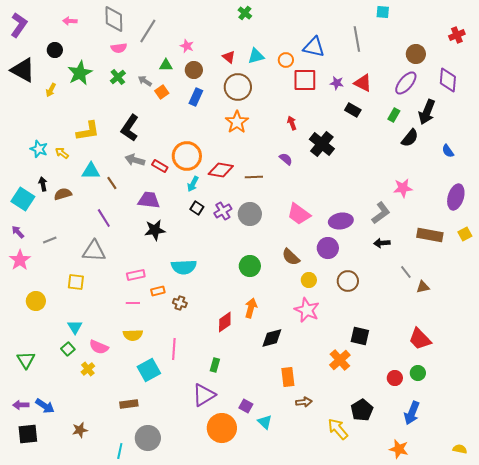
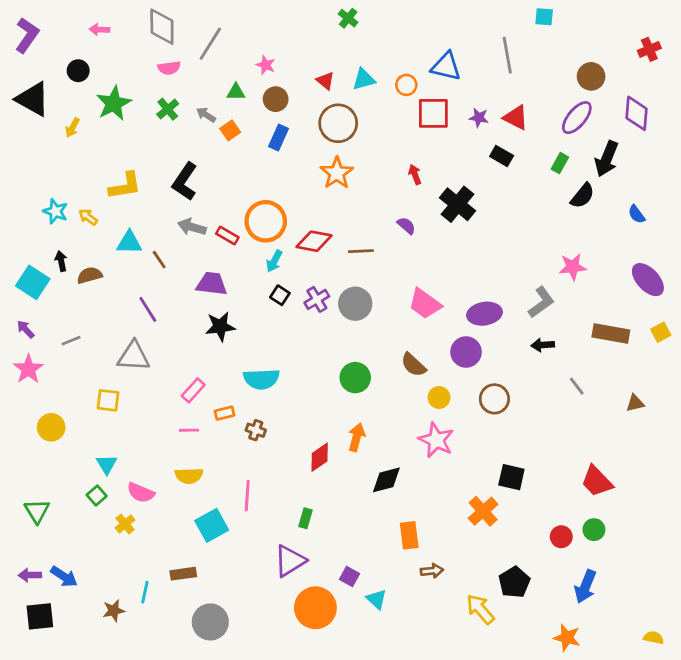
purple ellipse: (456, 197) -> (648, 280), turned -60
pink rectangle: (136, 275) -> (193, 390), turned -36
brown triangle: (423, 287) -> (635, 403), moved
cyan line: (120, 451) -> (145, 592), moved

